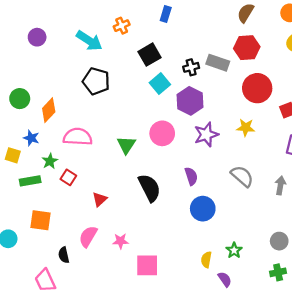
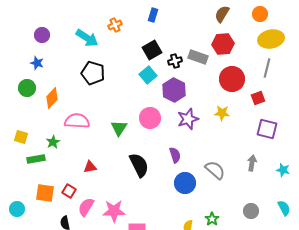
black square: (149, 55) -> (152, 50), moved
blue star: (31, 138) -> (37, 63), moved
gray semicircle: (242, 176) -> (215, 170), moved
red square: (68, 177) -> (69, 191), moved
red triangle: (100, 199) -> (90, 167), moved, turned 32
pink star: (120, 241) -> (114, 211), size x1.6

